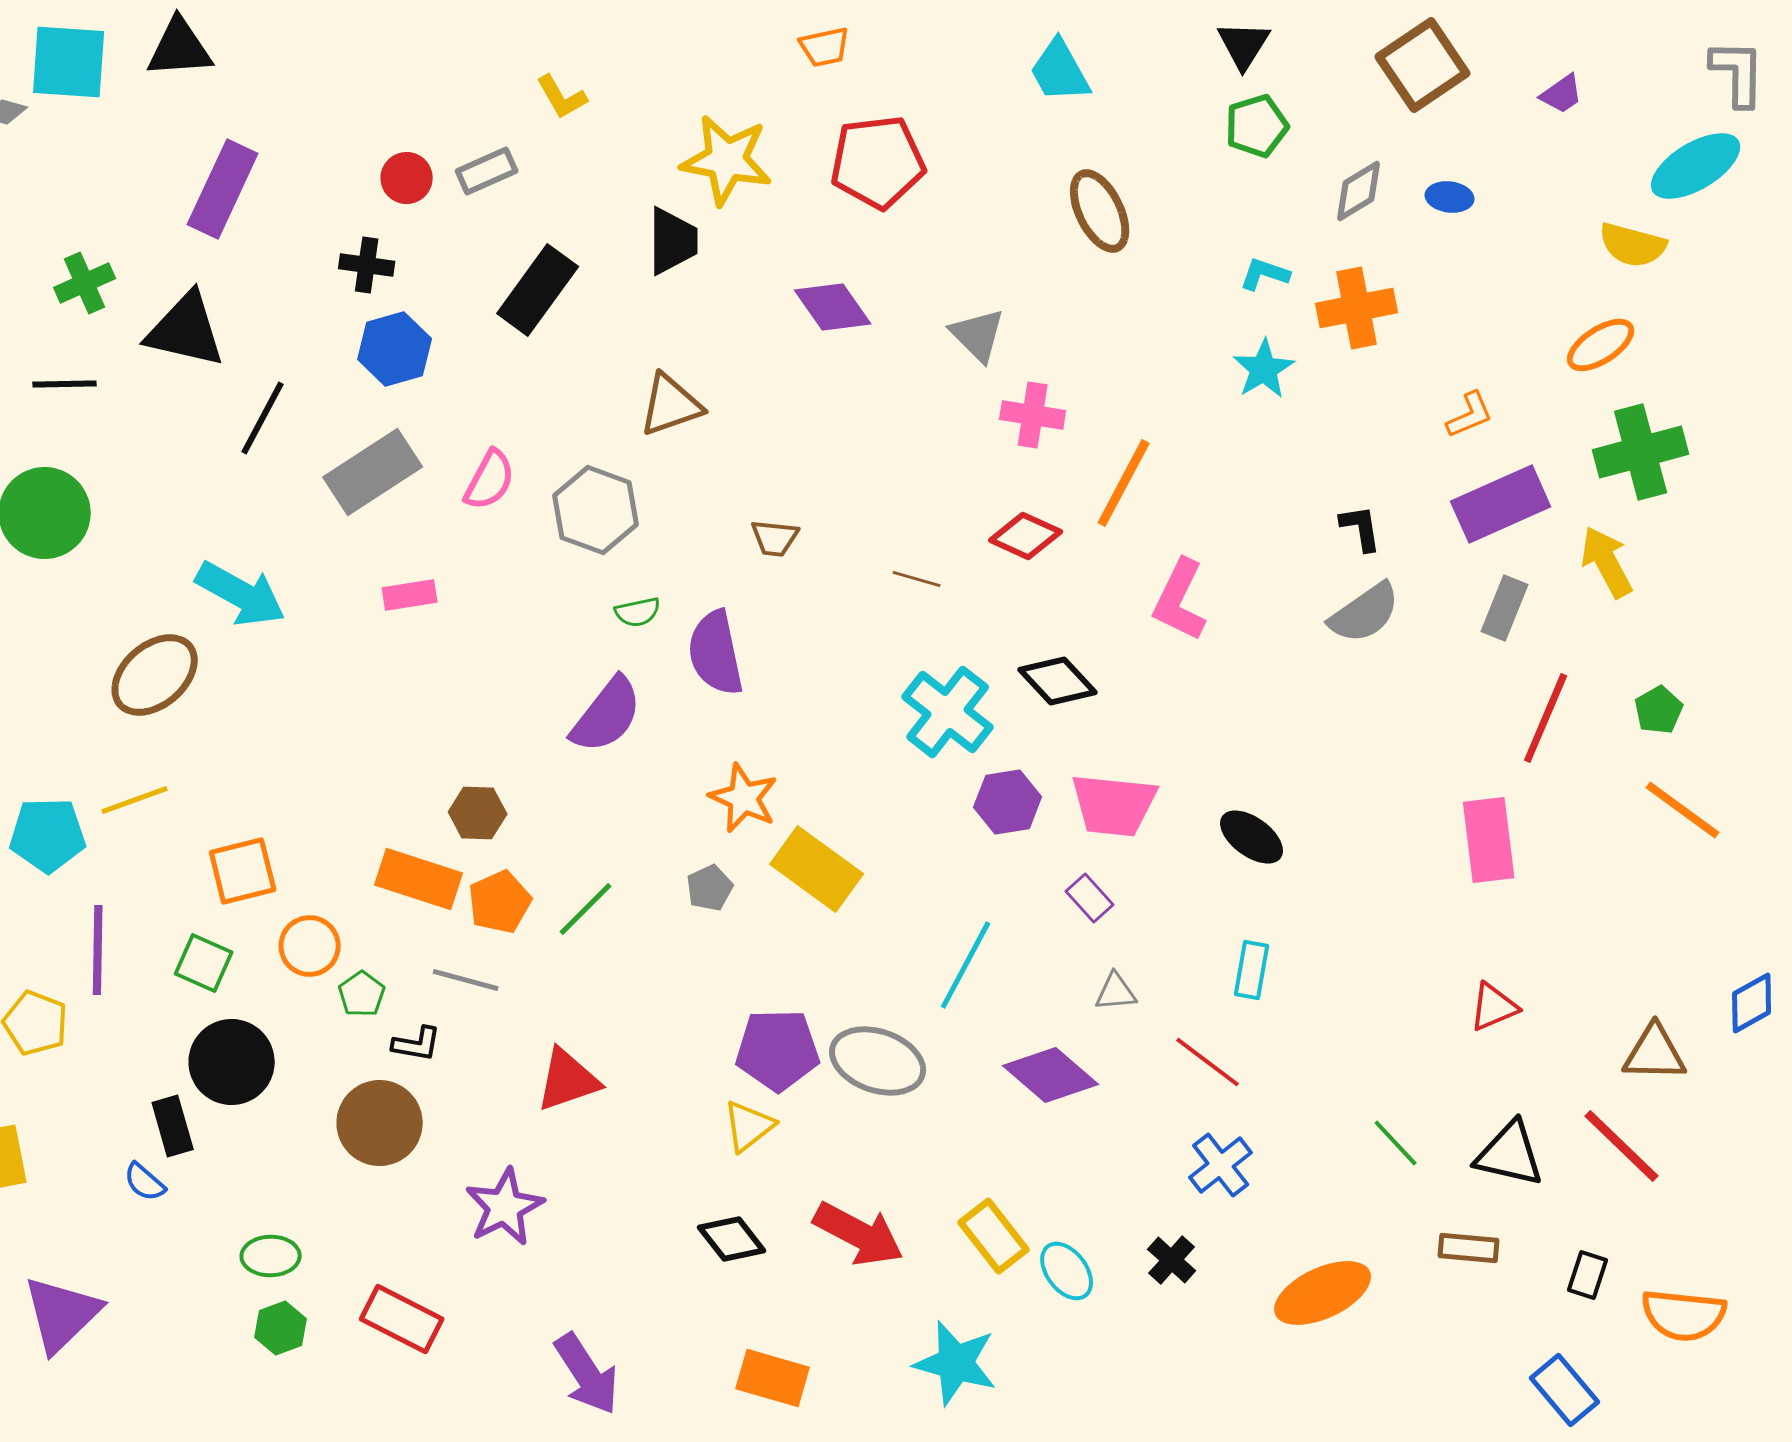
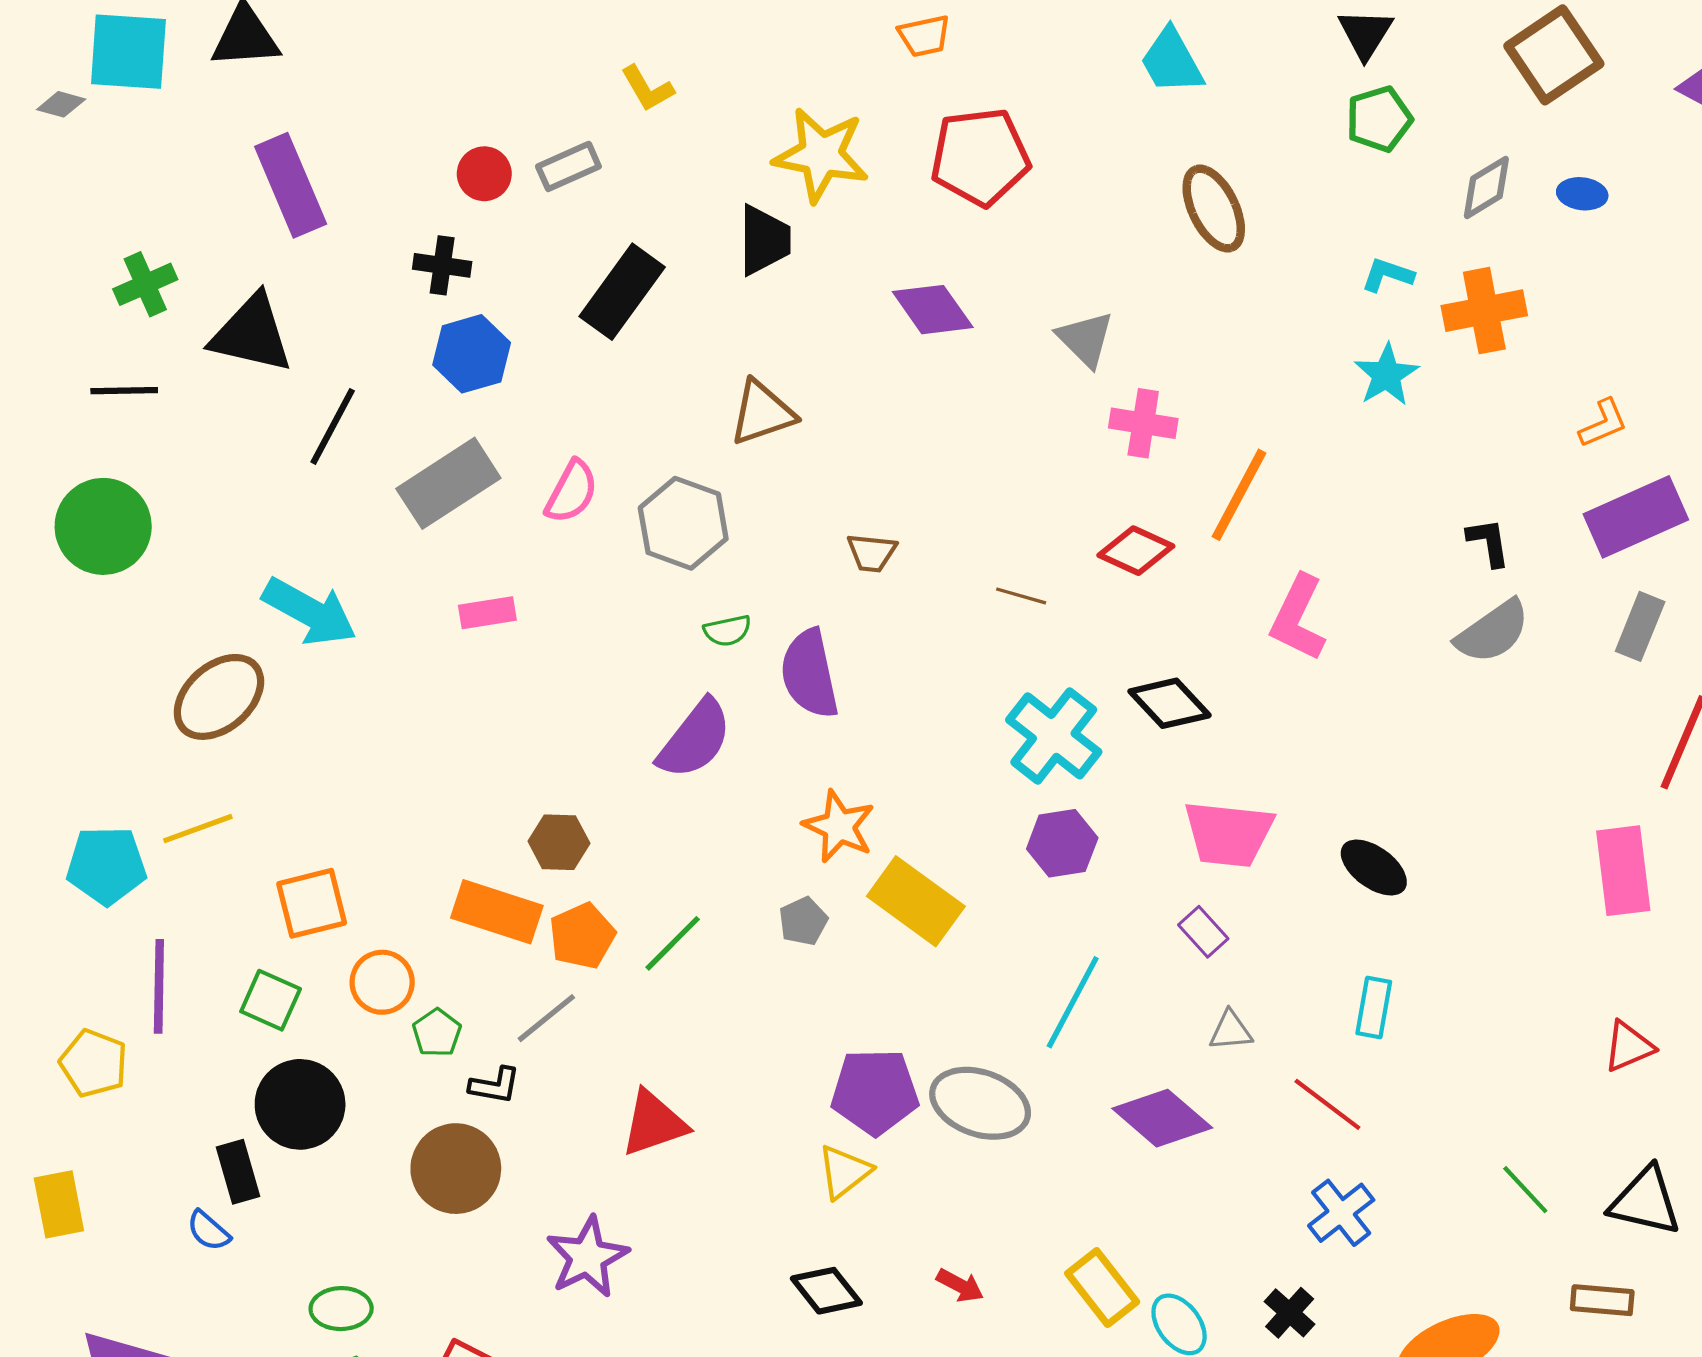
purple rectangle: (223, 189) -> (291, 185), turned -48
purple hexagon: (1008, 802) -> (1062, 843), moved
gray line: (466, 980) -> (546, 1018), turned -54
red arrow: (859, 1234) -> (960, 1285), size x0.5

